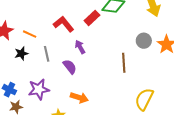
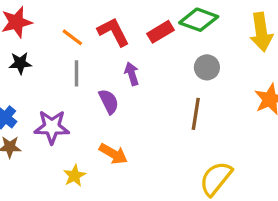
orange line: (30, 34) -> (72, 37), moved
gray circle: (144, 41) -> (207, 67), moved
black star: (21, 53) -> (20, 63), moved

